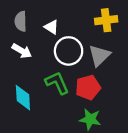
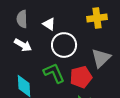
gray triangle: (99, 55) -> (101, 58), moved

